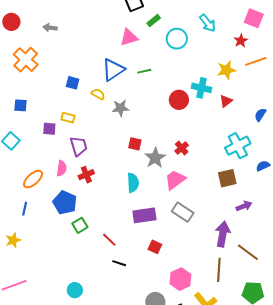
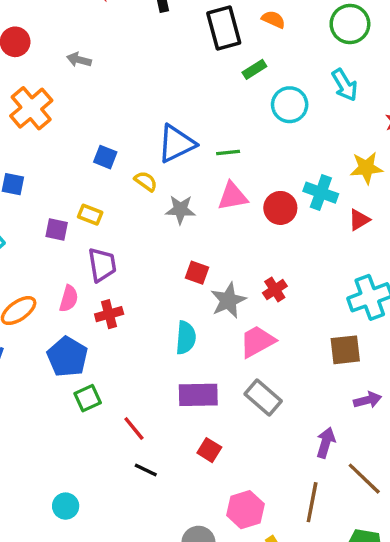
pink triangle: (129, 37) -> (233, 196), moved
purple arrow: (223, 234) -> (326, 443), size x0.7

